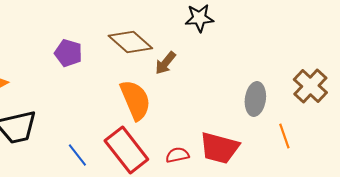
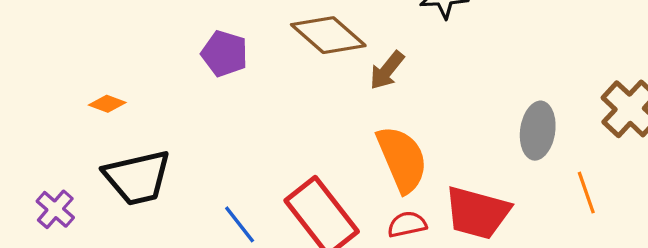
orange semicircle: (135, 100) -> (402, 159), moved

